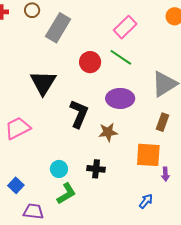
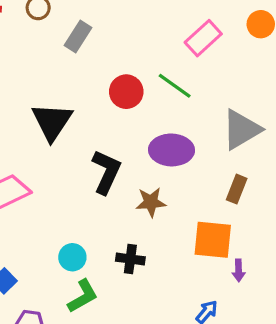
pink rectangle: (125, 27) -> (203, 38), moved
gray rectangle: (58, 28) -> (78, 36), size x0.7

